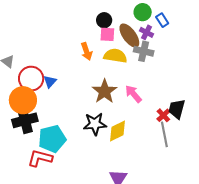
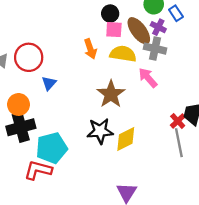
red circle: (31, 79) -> (29, 57), moved
pink arrow: (133, 94) -> (148, 78), moved
orange circle: (23, 100) -> (18, 104), size x0.7

